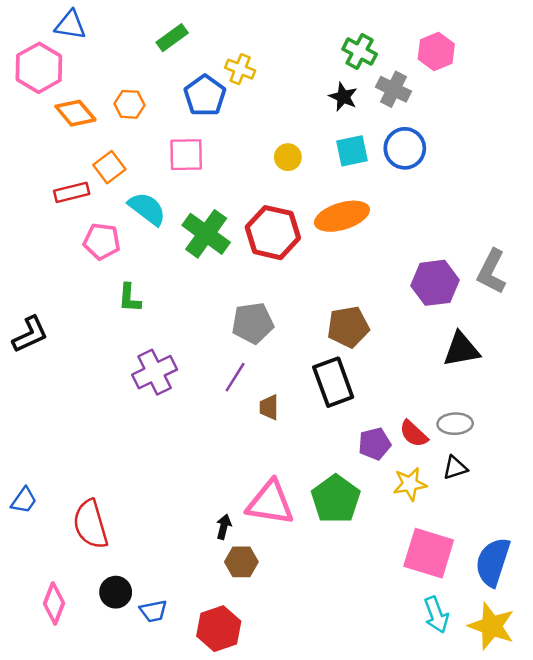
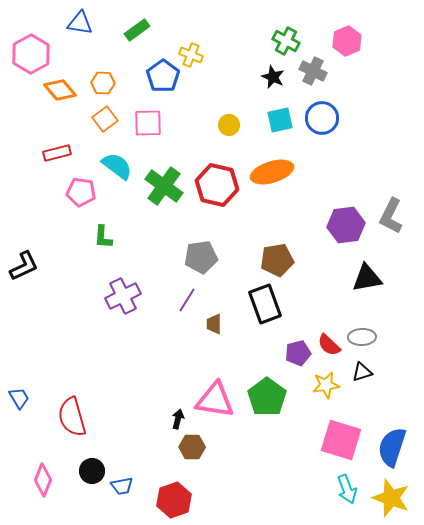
blue triangle: (70, 25) -> (80, 23), moved
orange square: (109, 167) -> (105, 119), moved
blue trapezoid: (24, 500) -> (19, 398), turned -65

